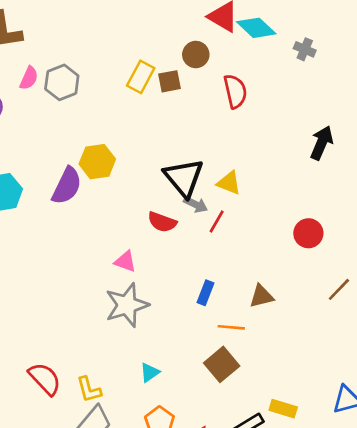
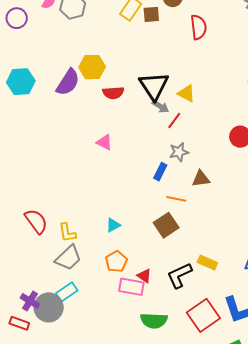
red semicircle: (162, 222) -> (113, 93), moved, turned -30
gray star: (127, 305) -> (179, 152), moved, size x0.6

